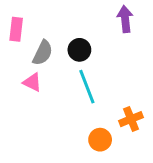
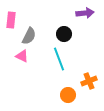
purple arrow: (125, 19) -> (85, 13), turned 90
black circle: (79, 50) -> (64, 34), moved

